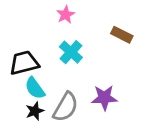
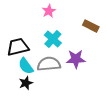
purple star: (104, 98) -> (76, 59), moved
gray semicircle: (66, 107) -> (49, 64), moved, turned -125

